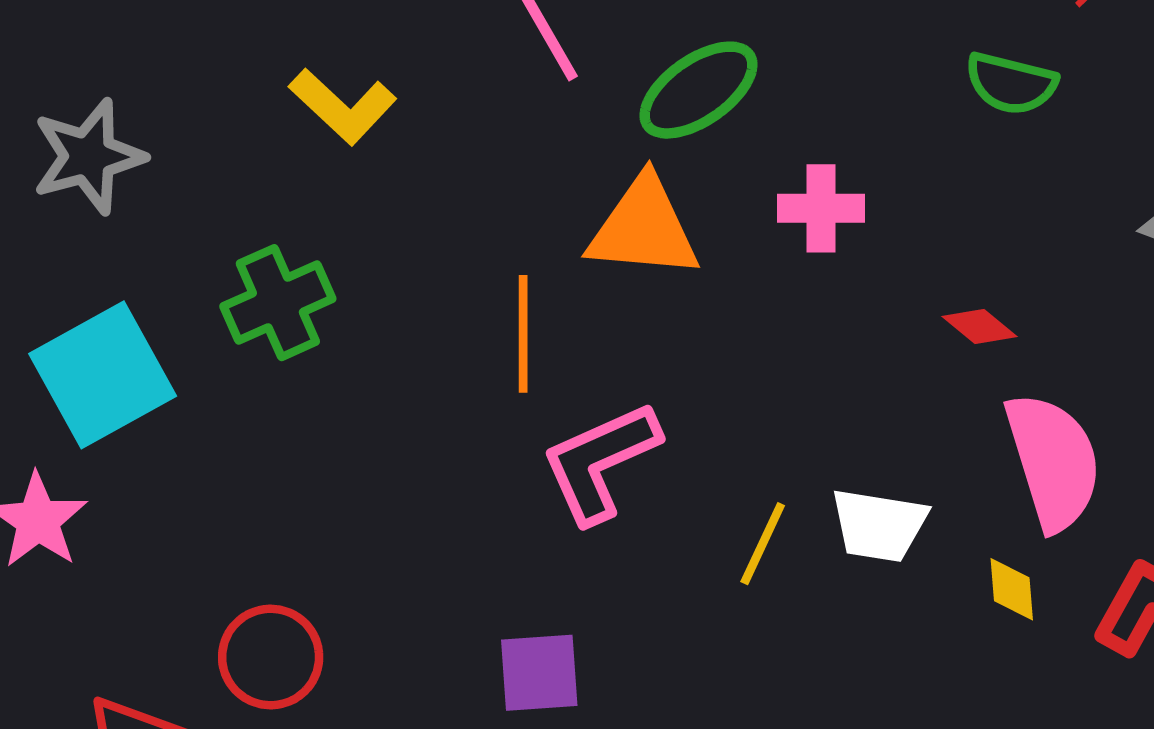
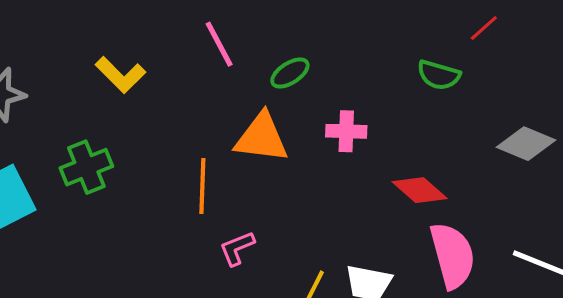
green ellipse: (699, 90) -> (290, 73), size x0.7
red diamond: (979, 327) -> (420, 190), size x1.6
pink L-shape: (600, 462) -> (237, 248), size x0.6

